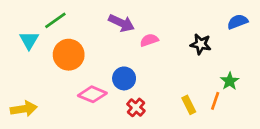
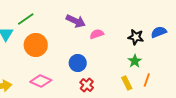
blue semicircle: (238, 22) -> (159, 32), moved
green star: (230, 81) -> (135, 61), moved
pink diamond: (92, 94) -> (41, 81), moved

